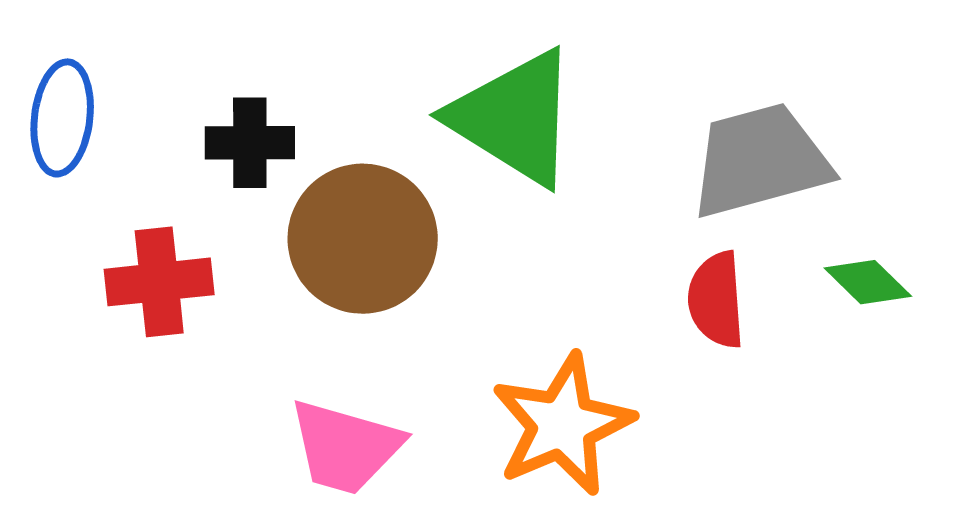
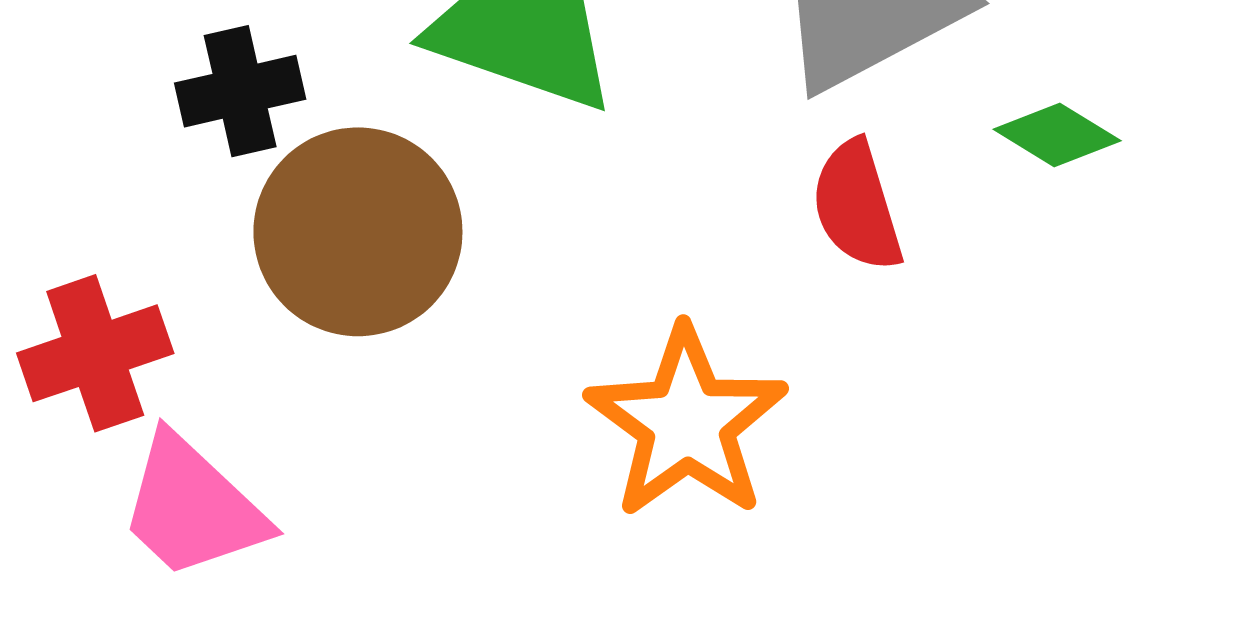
black cross: (250, 143) -> (240, 91), moved
pink trapezoid: (345, 447) -> (193, 507), moved, turned 40

